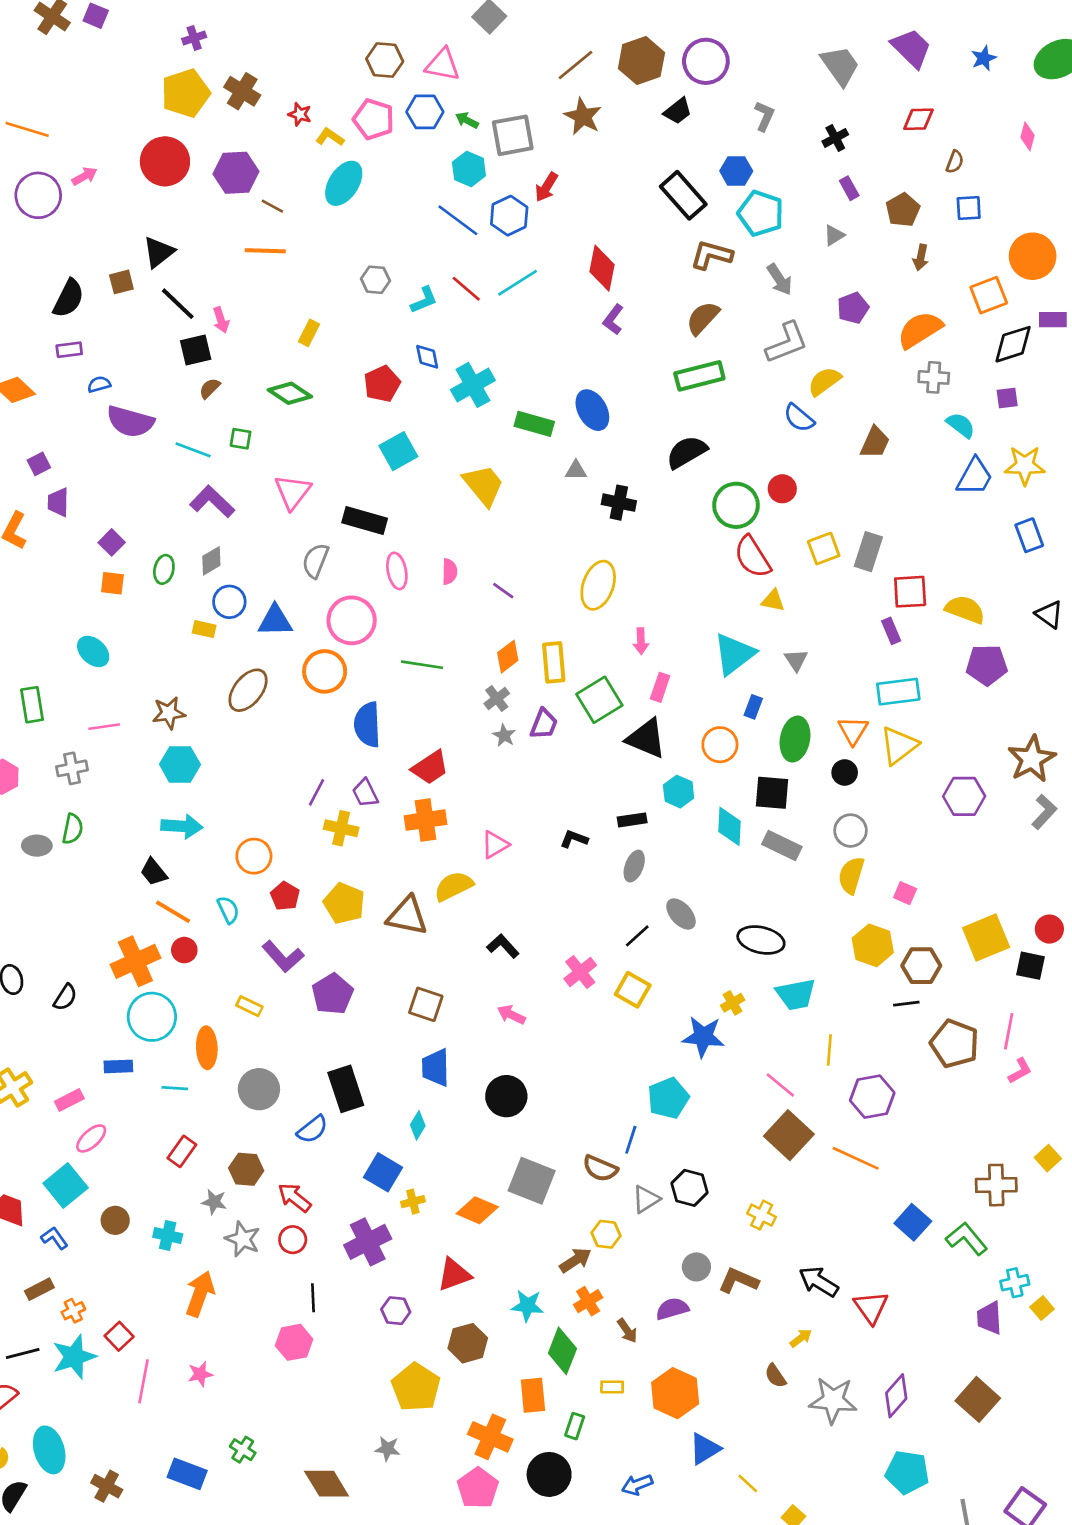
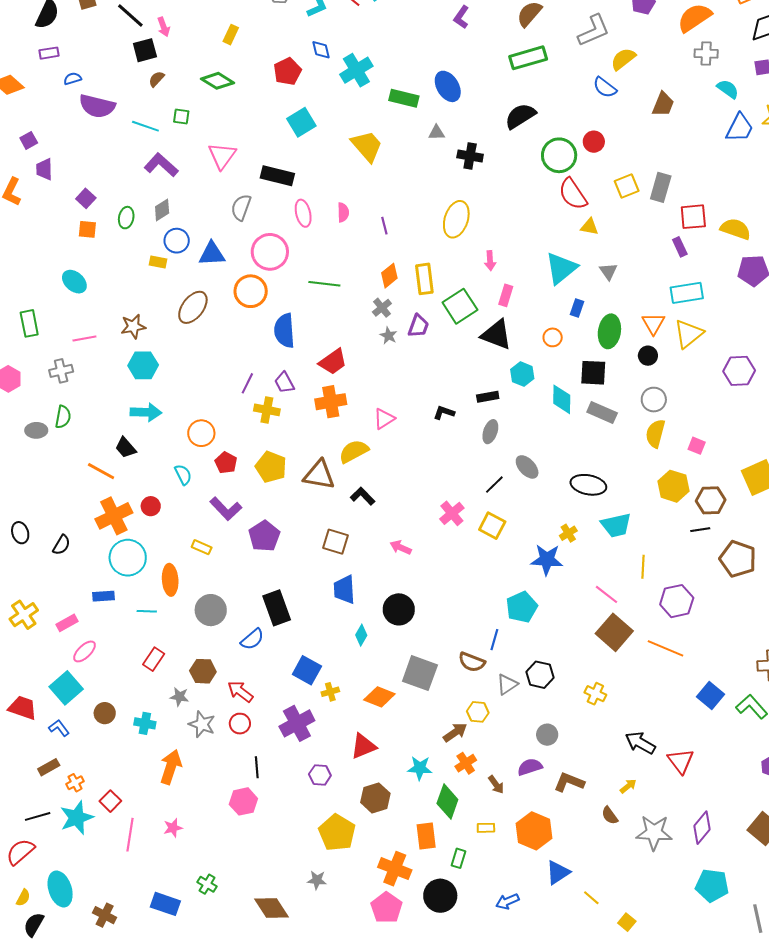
purple line: (503, 591) -> (384, 226), turned 42
orange circle: (720, 745) -> (553, 337), size x0.7
orange line: (173, 912) -> (101, 471), moved
black L-shape: (503, 946) -> (363, 496), moved
cyan diamond: (418, 1125) -> (361, 635), moved
brown L-shape: (738, 1281) -> (569, 782), moved

